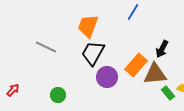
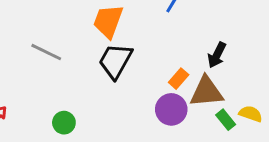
orange rectangle: (136, 65) -> (179, 79), size x0.6
purple circle: (107, 77) -> (171, 109), moved

